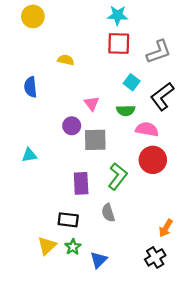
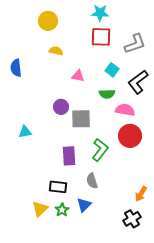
yellow circle: (33, 16) -> (48, 21), moved
blue semicircle: (31, 87) -> (16, 68), moved
pink triangle: (92, 103) -> (78, 76), moved, turned -40
blue triangle: (99, 260) -> (84, 205), moved

